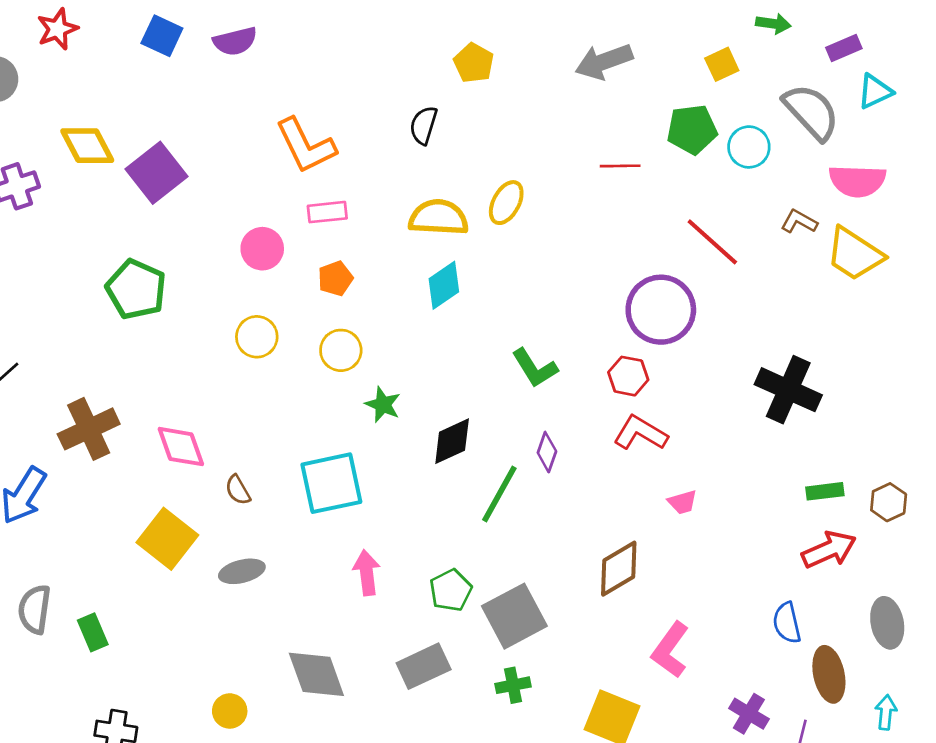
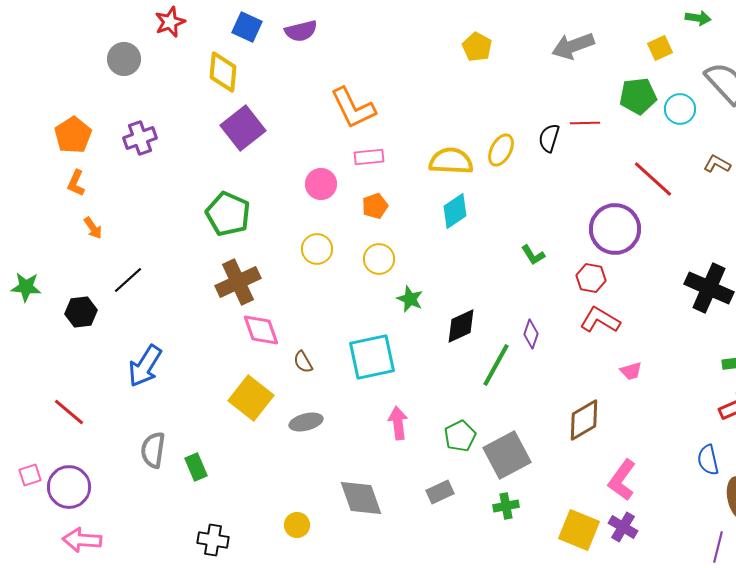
black semicircle: (424, 125) -> (549, 138), moved
yellow diamond: (87, 146) -> (223, 72), moved, turned 33
green L-shape: (535, 368) -> (533, 255), moved, size x0.7
brown cross: (89, 429) -> (238, 282), moved
gray rectangle: (424, 666) -> (440, 492), size x0.7
purple cross: (749, 714) -> (623, 527), moved

